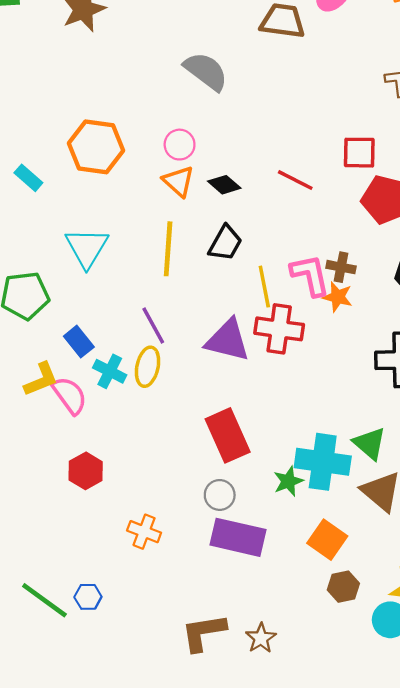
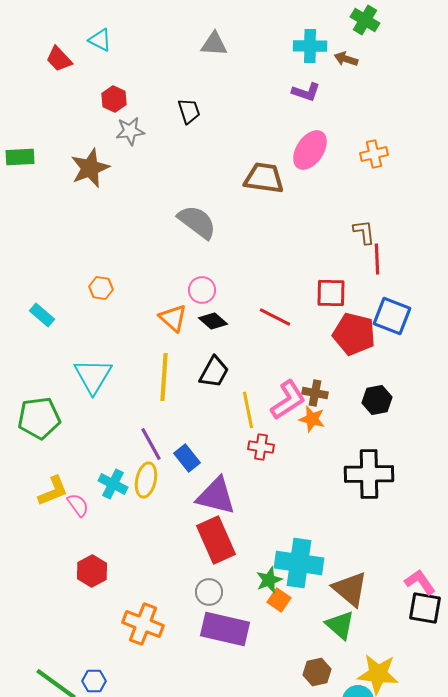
pink circle: (180, 145) -> (202, 290), moved
orange hexagon: (96, 147) -> (101, 288), size x0.5
pink L-shape: (310, 275) -> (288, 400), turned 69
red cross: (279, 329) -> (261, 447), size x0.6
purple triangle: (228, 340) -> (216, 496), moved
blue rectangle: (79, 342) -> (187, 458), moved
pink semicircle: (70, 395) -> (78, 505), size x0.7
green triangle: (370, 443) -> (340, 625), moved
orange cross: (144, 532) -> (143, 624), size x1.4
orange square: (327, 540) -> (279, 600), moved, size x0.7

